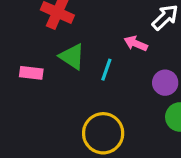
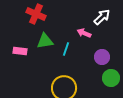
green triangle: (72, 57) -> (45, 41), turned -42

